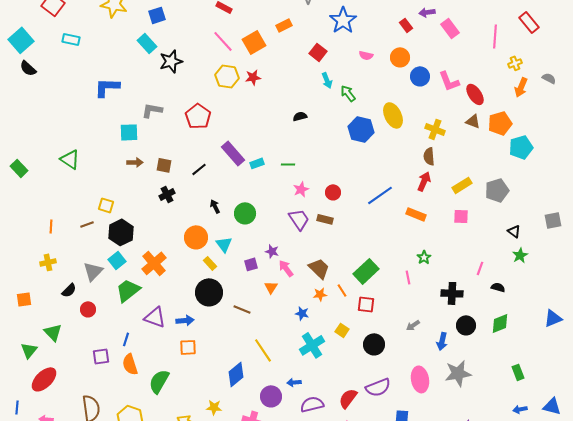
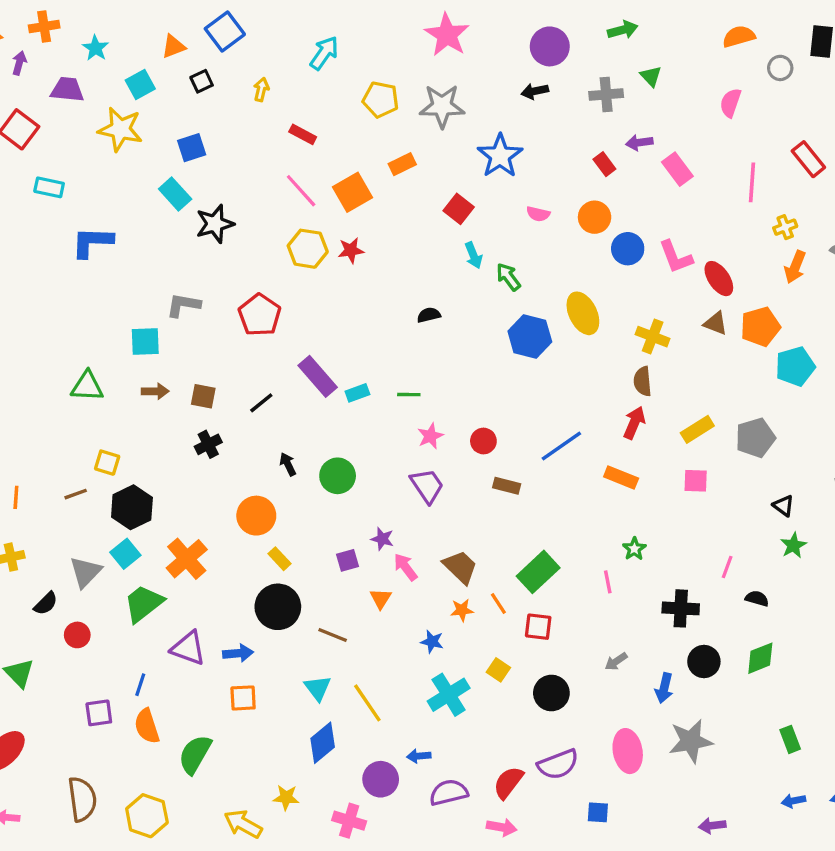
blue L-shape: (107, 87) -> (92, 242), moved
green triangle: (70, 159) -> (87, 386), moved, turned -30
brown rectangle: (325, 219) -> (507, 486), moved
cyan triangle: (224, 244) -> (318, 688), moved

